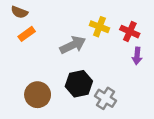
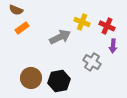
black hexagon: (79, 84) -> (59, 81), moved
gray cross: (106, 98) -> (92, 62), moved

